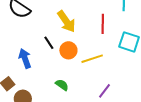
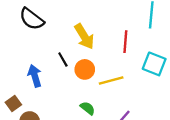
green semicircle: (62, 85) -> (88, 108), moved

